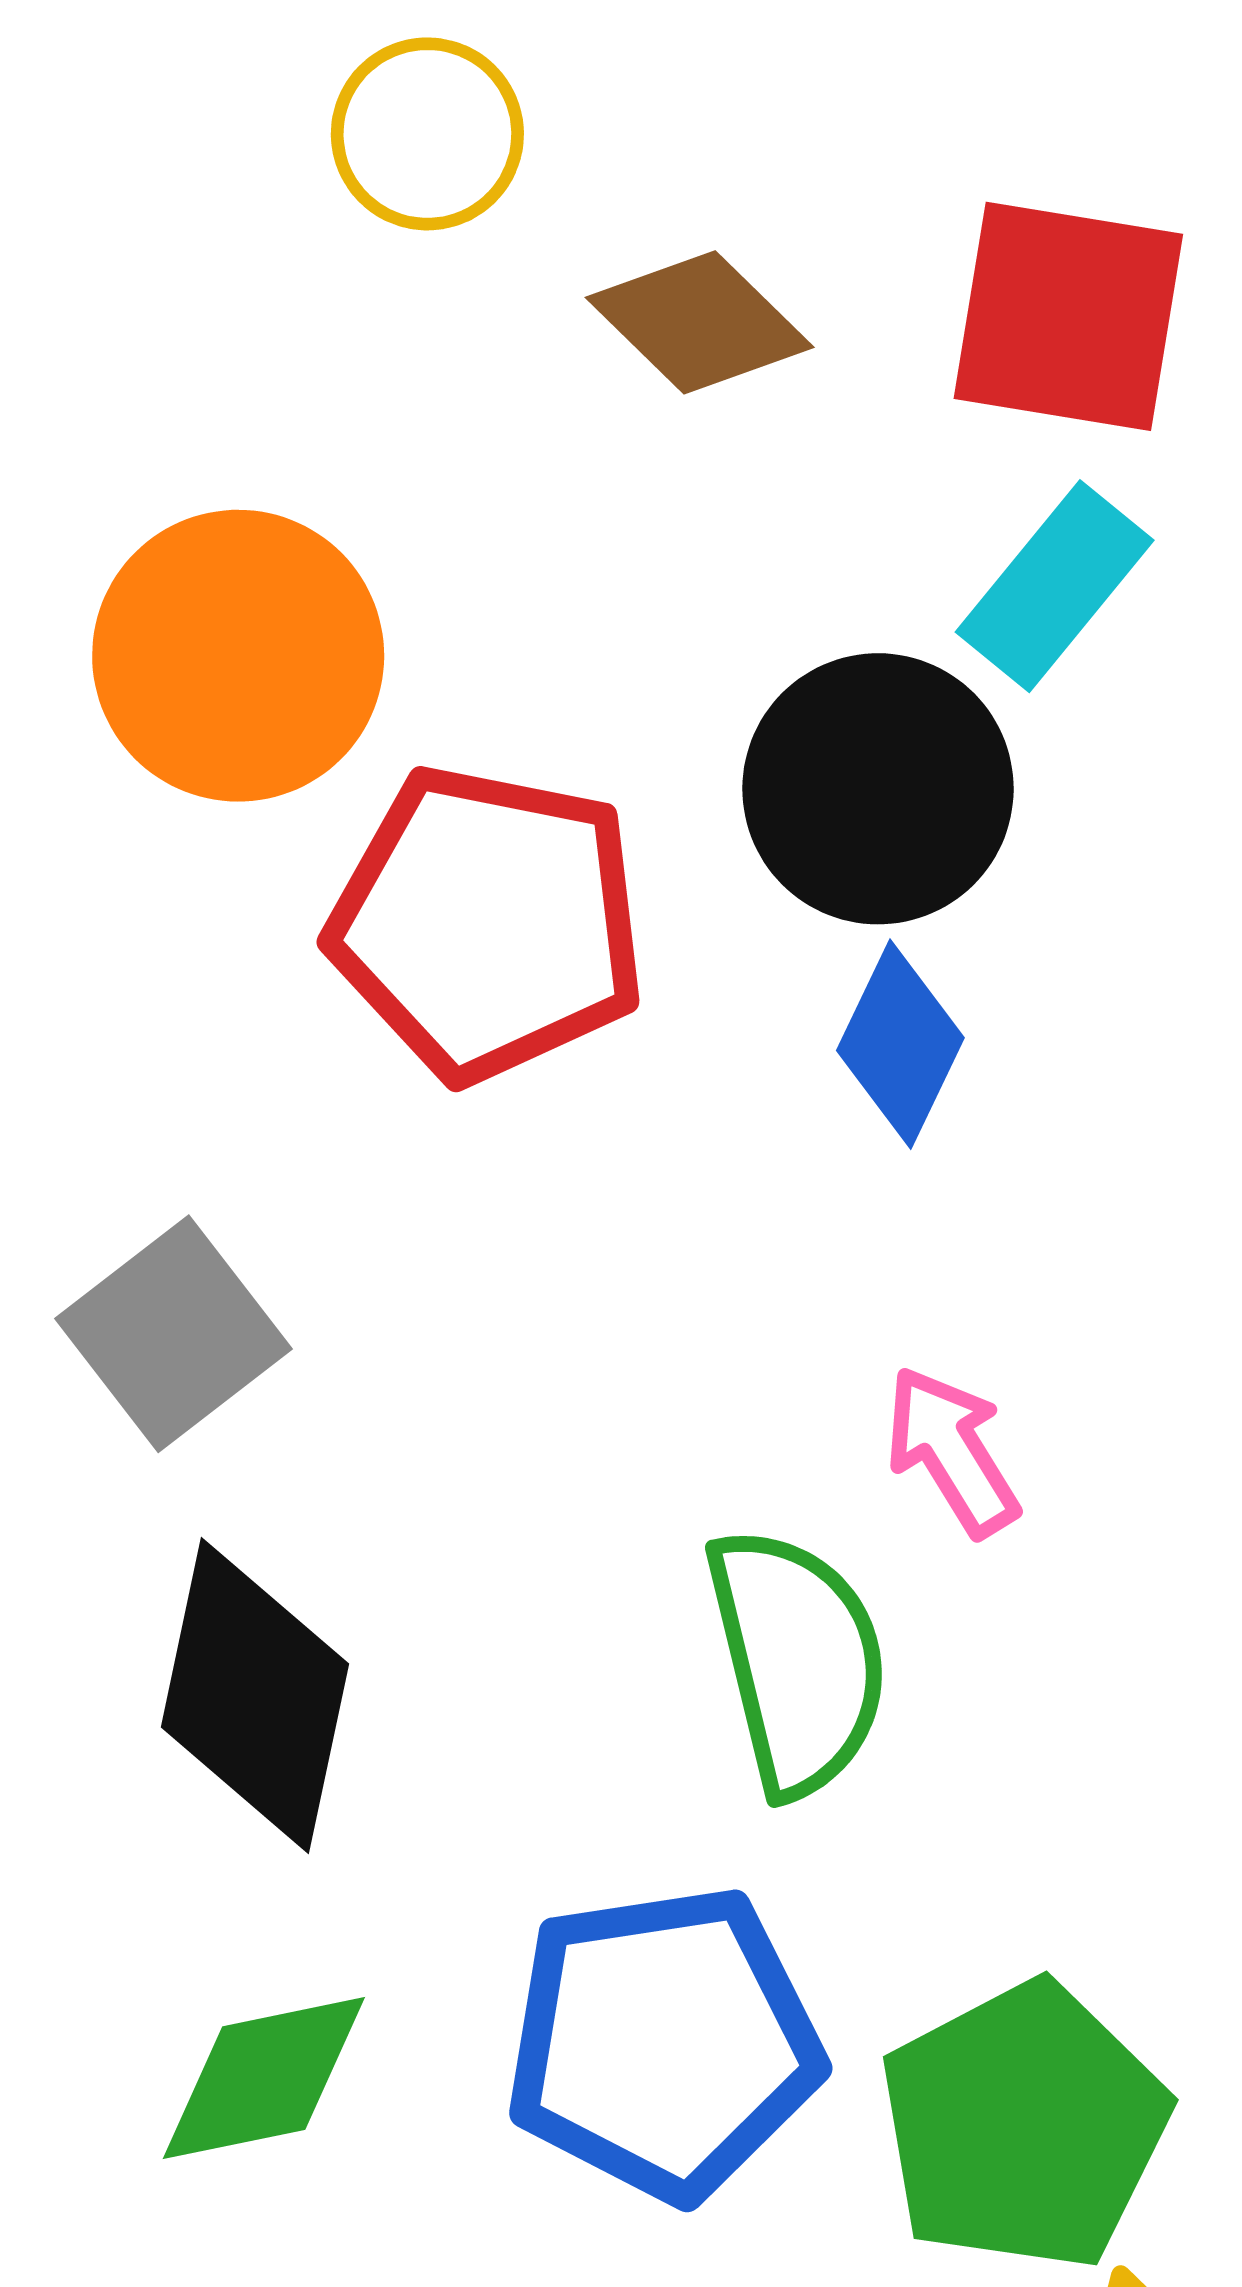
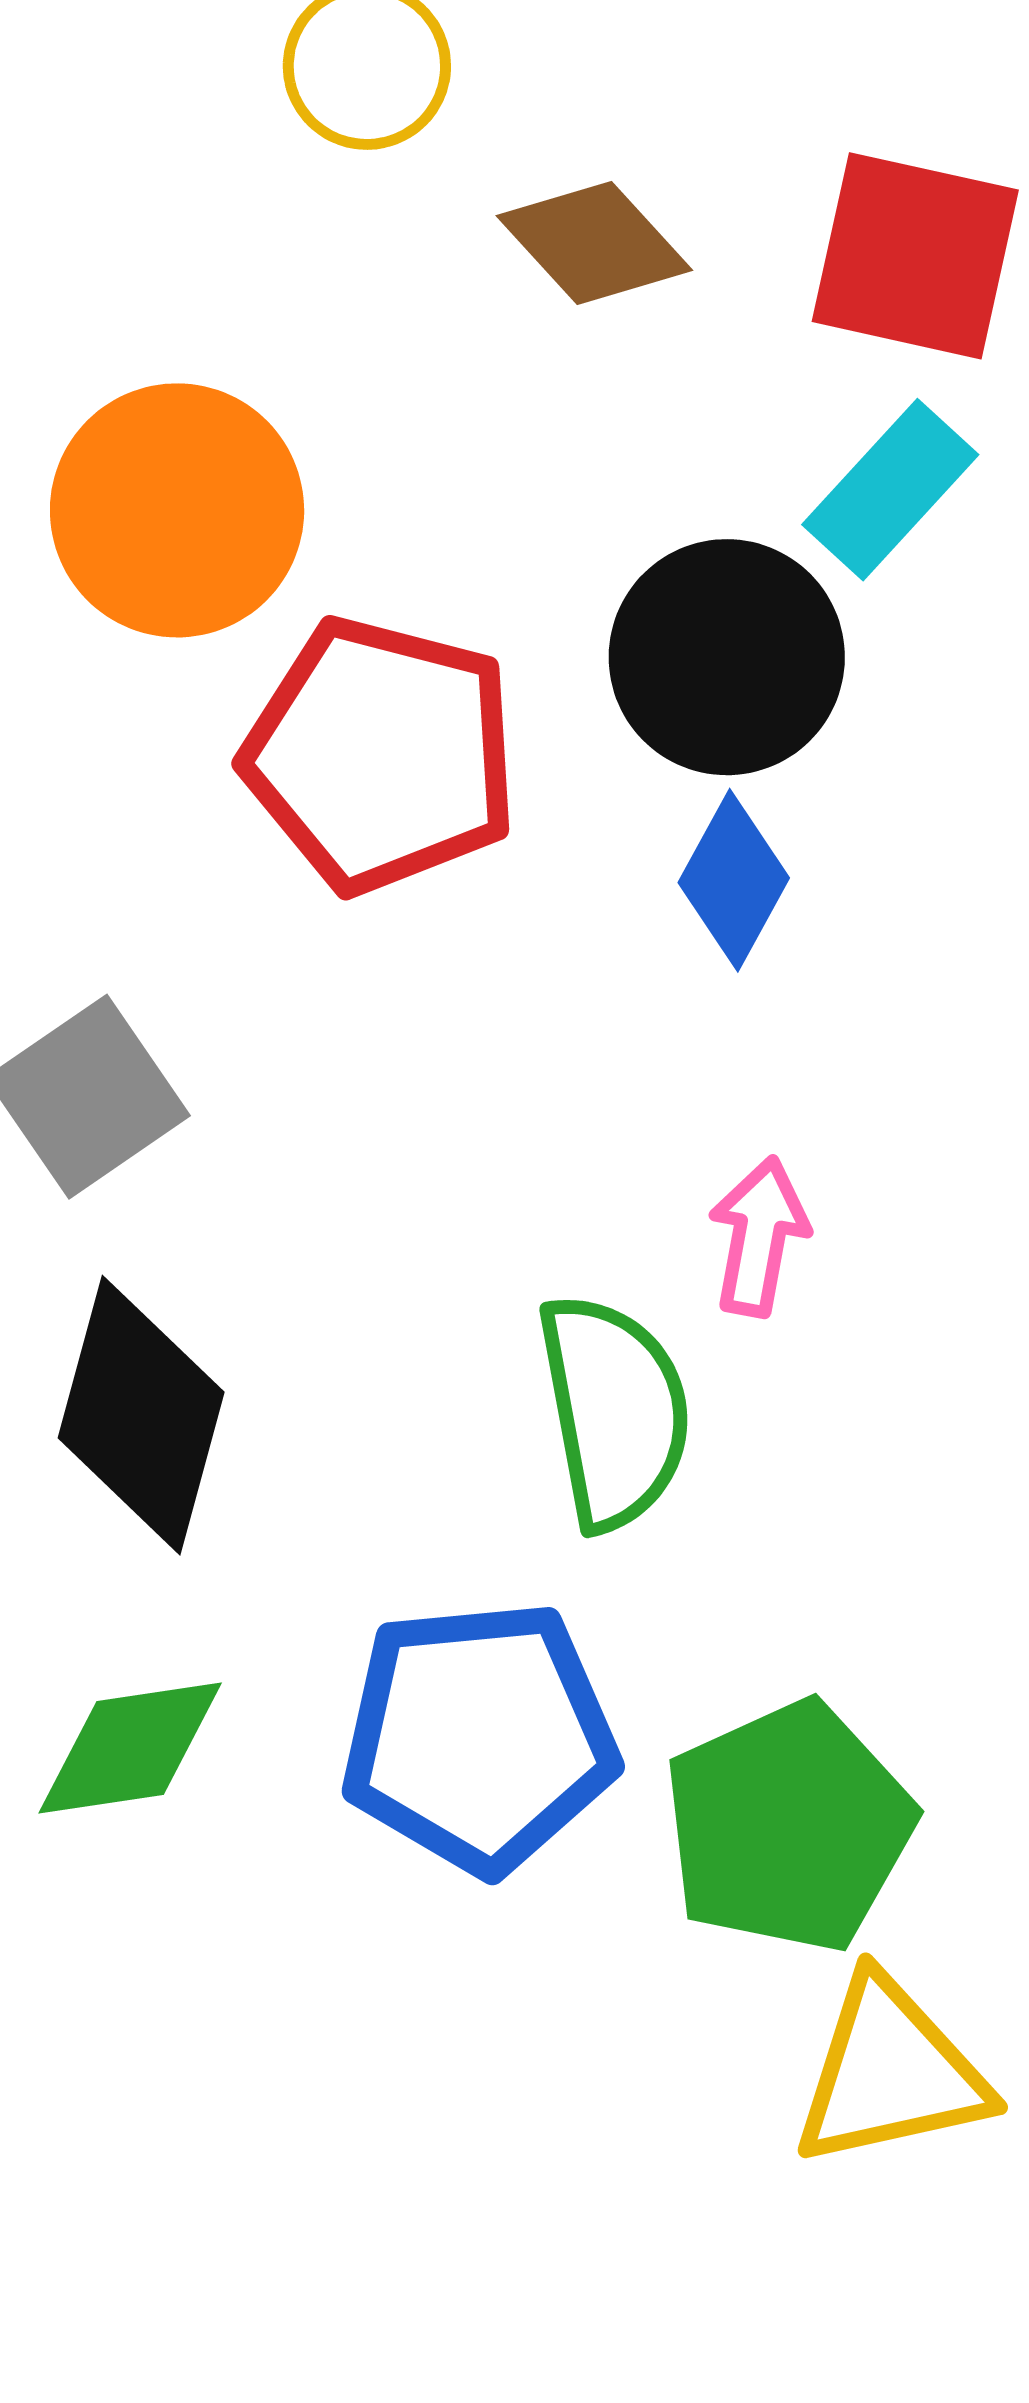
pink arrow: (952, 1451) -> (759, 1236), turned 39

